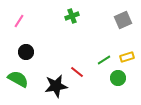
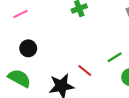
pink line: (19, 21) -> (20, 14), turned 32

